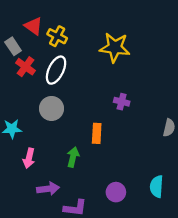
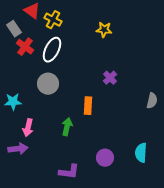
yellow star: (115, 47) -> (104, 30), size x0.6
purple cross: (122, 102) -> (110, 78), turned 32
purple arrow: (48, 189) -> (18, 149), moved

